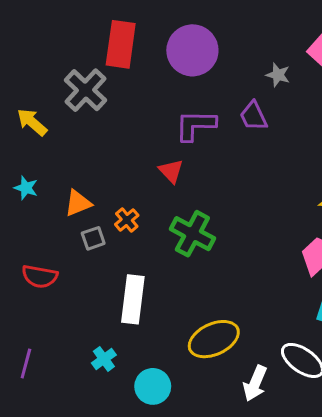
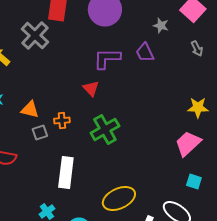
orange triangle: (78, 203) -> (30, 110), turned 36
orange cross: (127, 220) -> (62, 120), turned 35
green cross: (192, 234) -> (105, 130), turned 32

